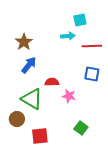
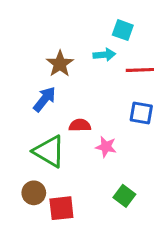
cyan square: (80, 20) -> (123, 30), turned 32
brown star: (24, 42) -> (60, 64), moved
brown circle: (17, 119) -> (34, 193), moved

